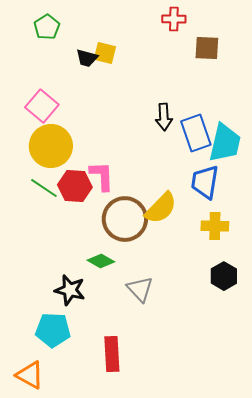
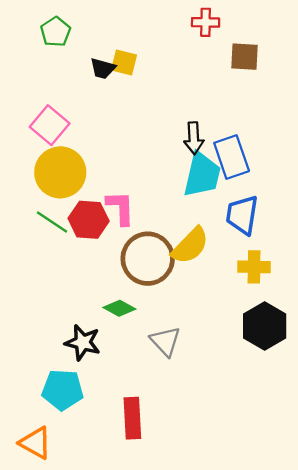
cyan trapezoid: (225, 143) -> (202, 175), moved
black hexagon: (224, 276) -> (265, 326), size x1.4

